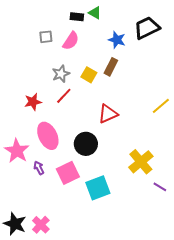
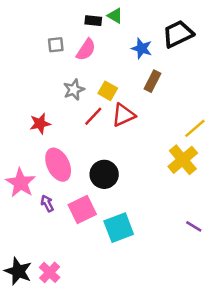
brown rectangle: (111, 67) -> (153, 81), moved
red line: (64, 96) -> (93, 116), moved
red triangle: (108, 114) -> (123, 115), moved
yellow cross: (141, 162) -> (183, 160), moved

